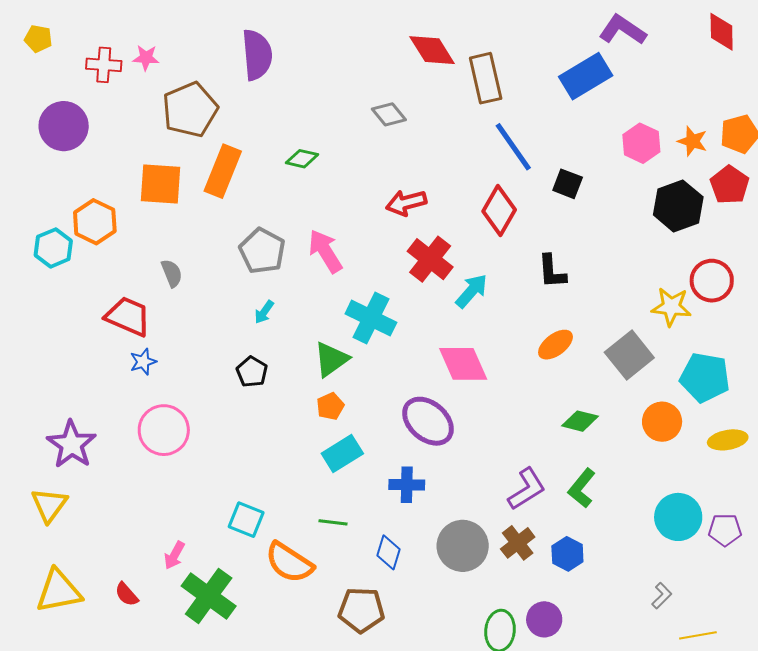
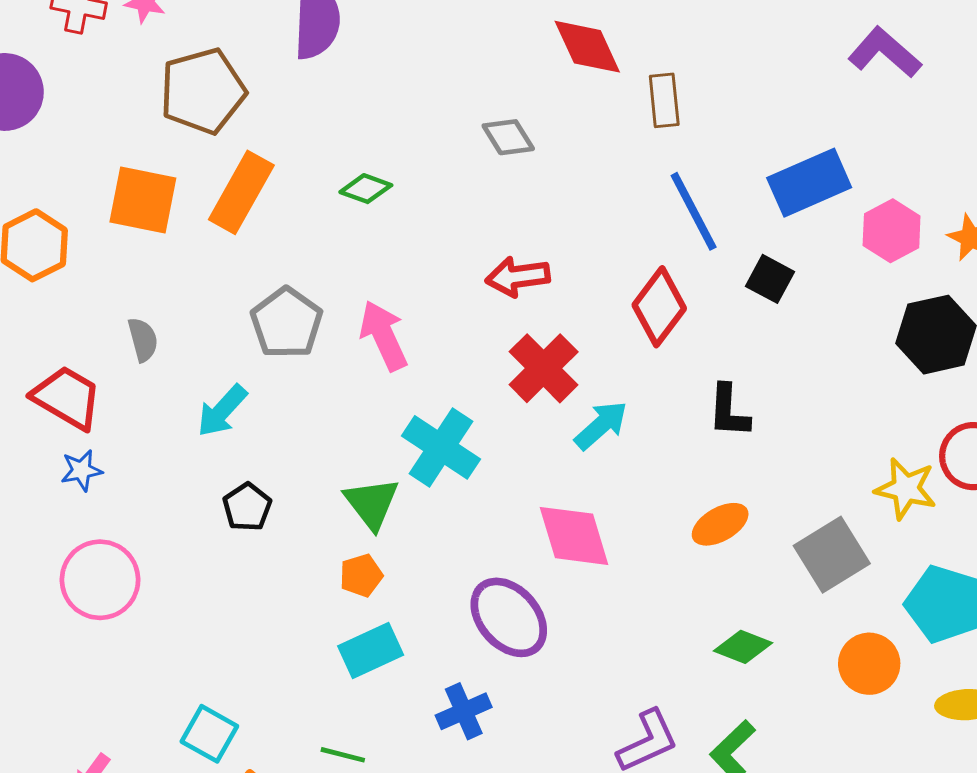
blue rectangle: (586, 76) -> (809, 183), moved
brown rectangle: (486, 78) -> (664, 100), size x0.7
cyan arrow: (264, 312) -> (222, 411), moved, size x1.5
green triangle: (331, 359) -> (372, 503), turned -39
blue cross: (407, 485) -> (464, 711), turned -32

